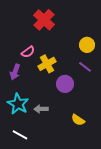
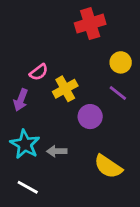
red cross: (44, 20) -> (90, 24), moved, turned 30
yellow semicircle: (78, 120) -> (108, 166), size x1.5

